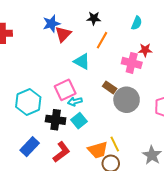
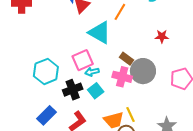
red star: (145, 50) -> (162, 36), moved
cyan triangle: (82, 62) -> (100, 33), size x1.4
pink cross: (132, 63) -> (122, 77), moved
black cross: (56, 120) -> (73, 90), turned -30

